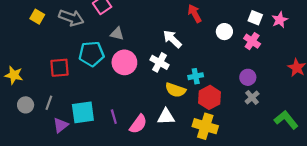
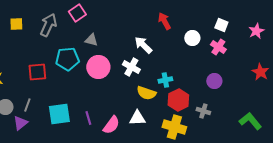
yellow square: (37, 17) -> (16, 24), turned -32
gray arrow: (71, 18) -> (48, 25), turned -85
pink star: (280, 20) -> (256, 31), moved
gray cross: (252, 97) -> (203, 111), moved, turned -32
purple triangle: (61, 125) -> (20, 123), moved

